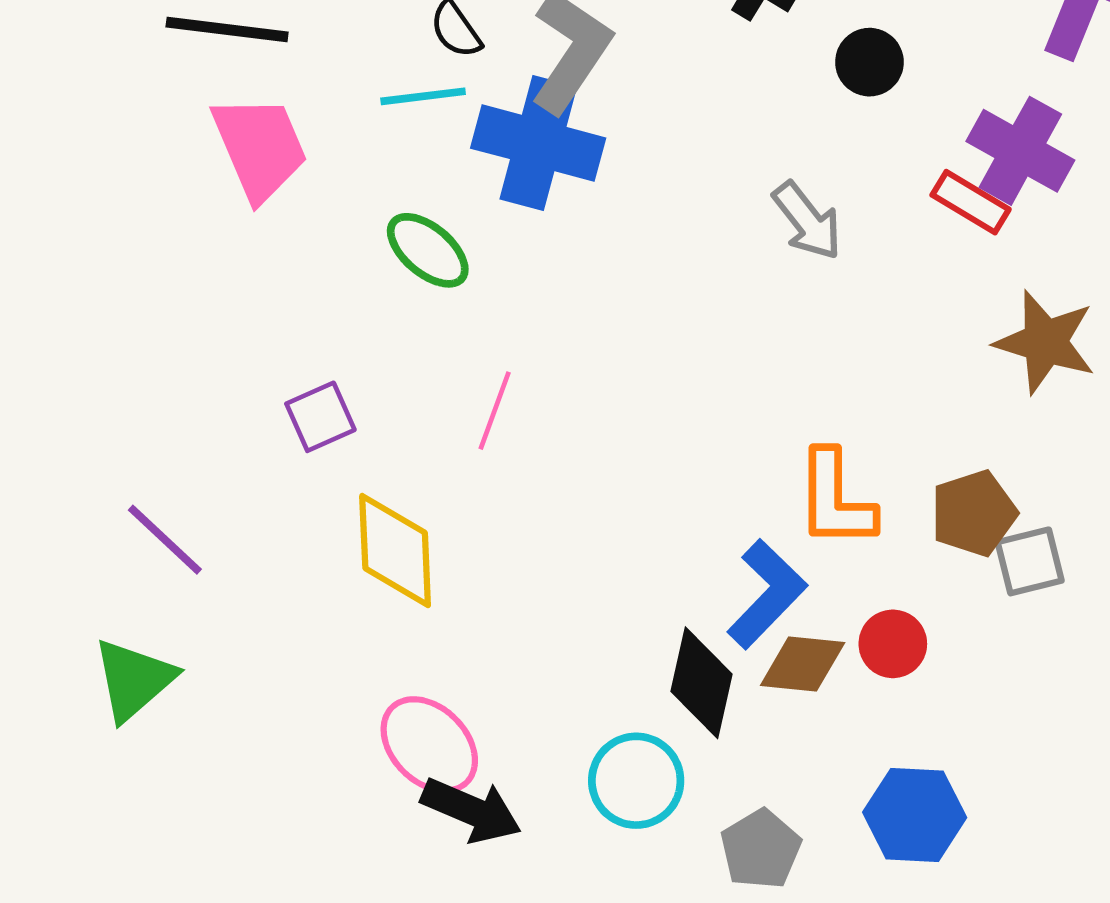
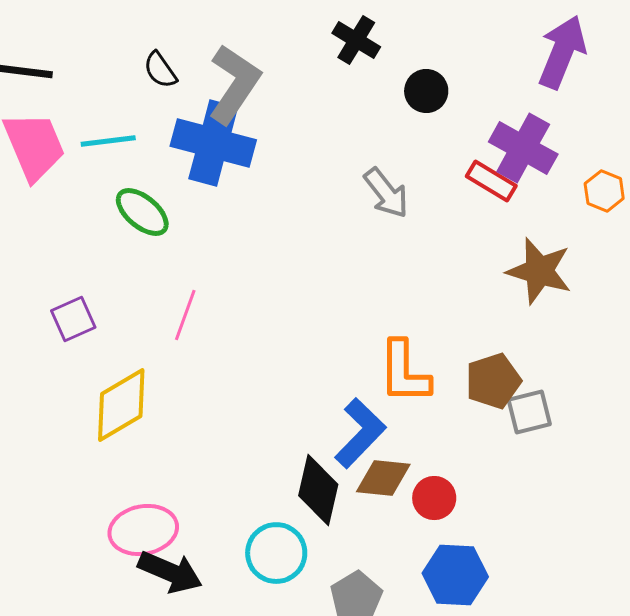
cyan line: (423, 96) -> (108, 141), moved
yellow diamond: (395, 551) -> (121, 405), turned 62
red circle: (893, 644) -> (434, 498), moved
pink ellipse: (429, 745) -> (143, 530), turned -56

